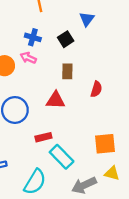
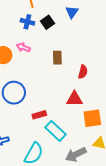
blue cross: (33, 37) -> (27, 22), moved
black square: (66, 39) -> (48, 22), moved
red triangle: (56, 100) -> (75, 99), moved

